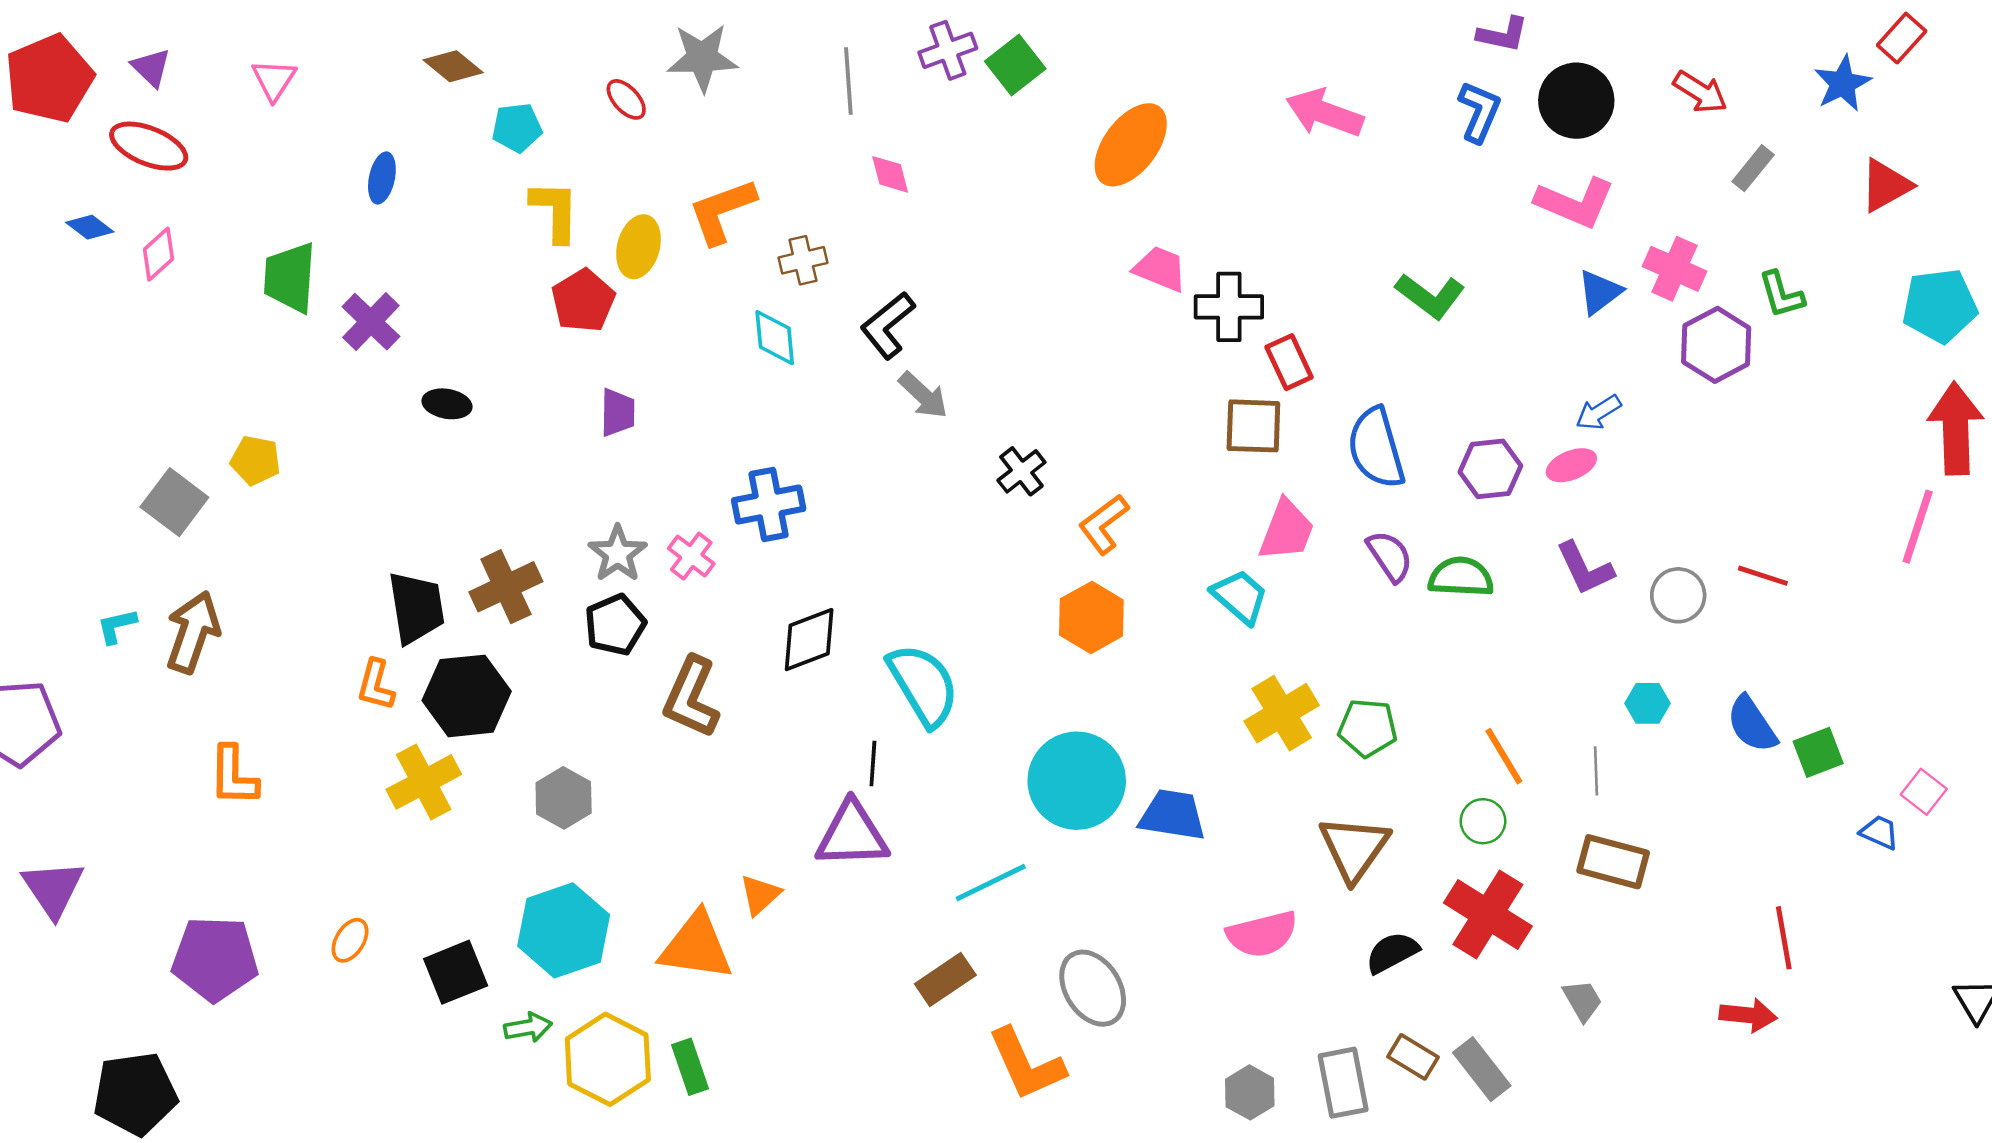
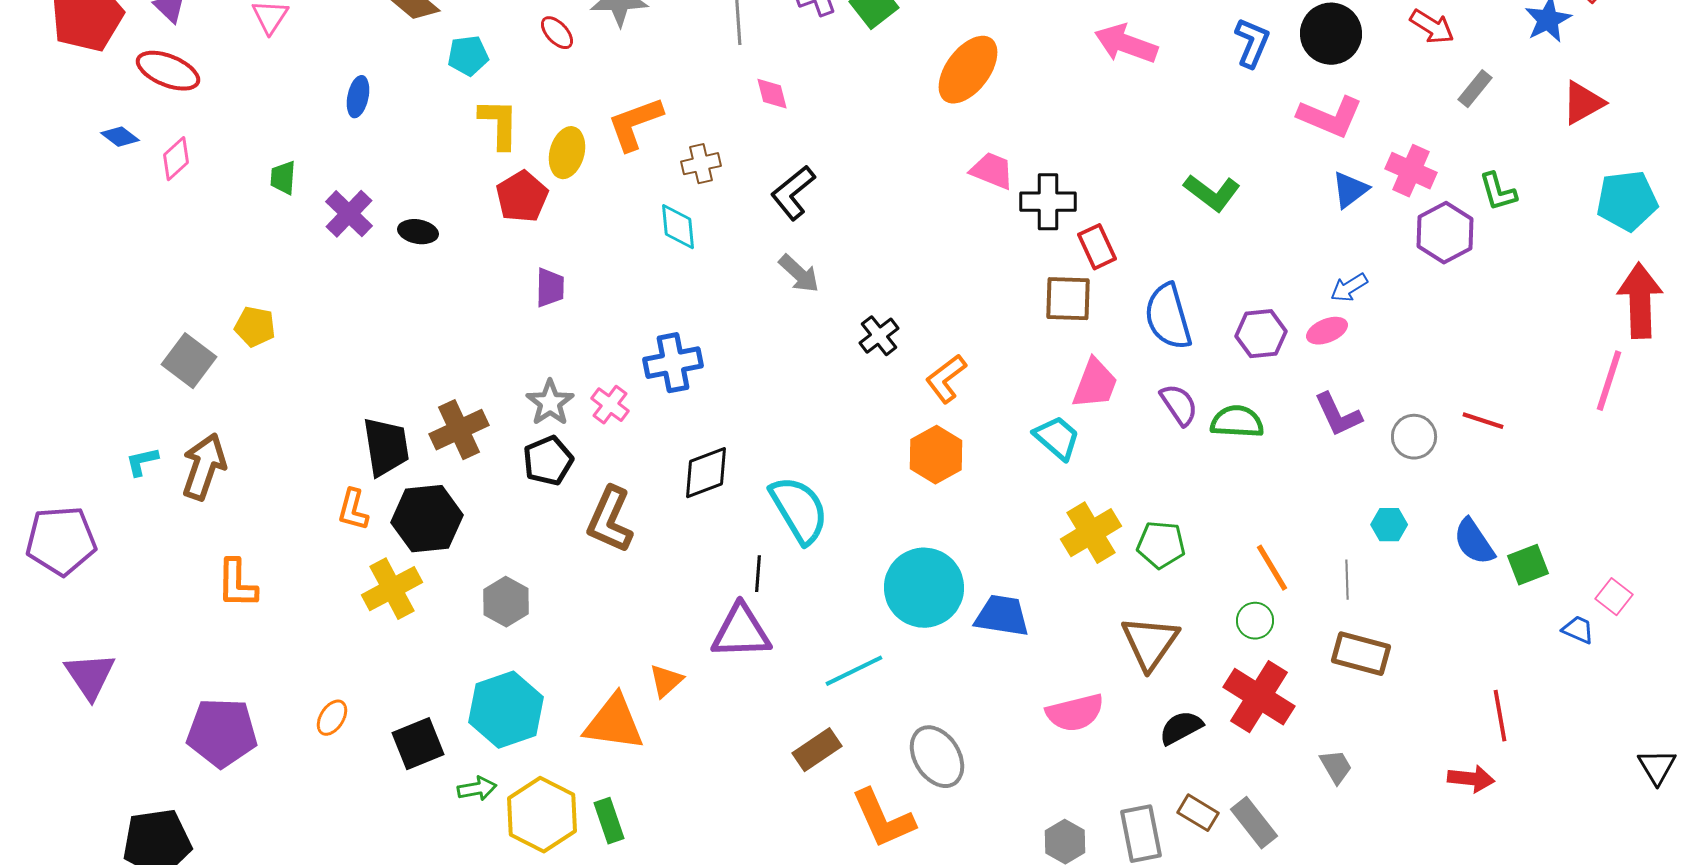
green trapezoid: (290, 277) -> (283, 178), size x0.6
black L-shape: (888, 325) -> (793, 193), moved
black ellipse: (447, 404) -> (418, 232), moved

